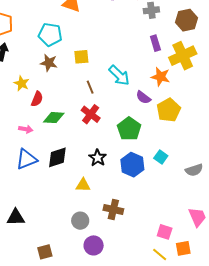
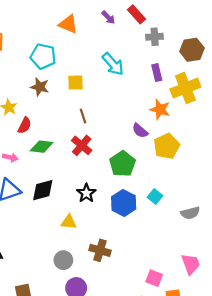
cyan arrow: (119, 75) -> (113, 64), moved

